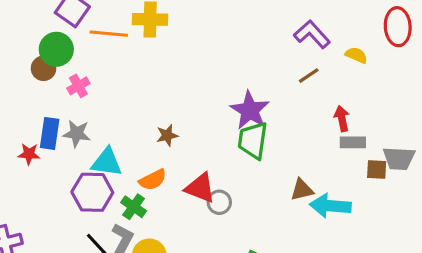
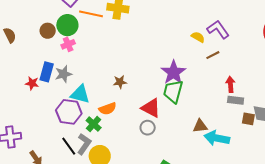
green circle: (56, 49) -> (67, 25), moved
yellow semicircle: (356, 55) -> (198, 37), moved
gray star: (77, 134) -> (63, 74), turned -30
red triangle: (200, 188) -> (151, 108), moved

